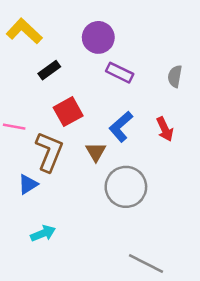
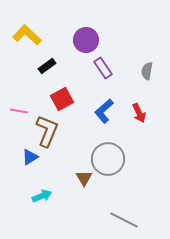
purple rectangle: (120, 73) -> (103, 68), turned 30
brown triangle: (96, 152) -> (84, 178), moved

